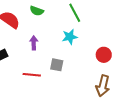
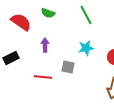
cyan star: (70, 37) -> (86, 48), moved

